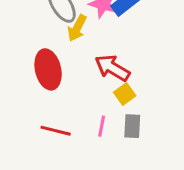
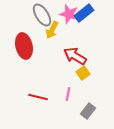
red ellipse: (48, 69) -> (24, 46), moved
gray rectangle: (132, 126) -> (88, 111), moved, turned 35

